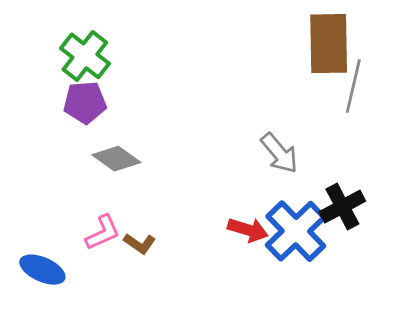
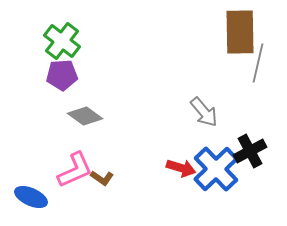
pink L-shape: (103, 233) -> (75, 170), size x1.4

